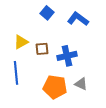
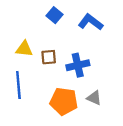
yellow triangle: (21, 42) -> (24, 49), turned 35

